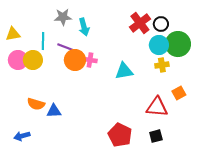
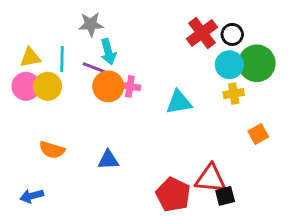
cyan arrow: (84, 27) -> (108, 52), moved
yellow triangle: (13, 34) -> (30, 58), moved
red triangle: (157, 107) -> (211, 179), moved
blue triangle: (54, 111) -> (108, 160), moved

